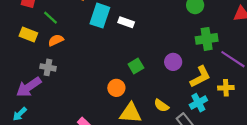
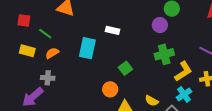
cyan rectangle: (100, 16) -> (87, 48), moved
green cross: (207, 39) -> (164, 54), moved
purple circle: (173, 62) -> (160, 25), moved

